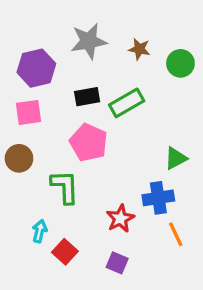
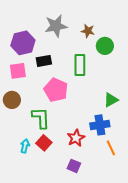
green circle: (180, 63) -> (105, 46), moved
black rectangle: (87, 97) -> (44, 61), moved
green rectangle: (127, 103) -> (80, 65), turned -60
red square: (65, 252) -> (44, 143), moved

